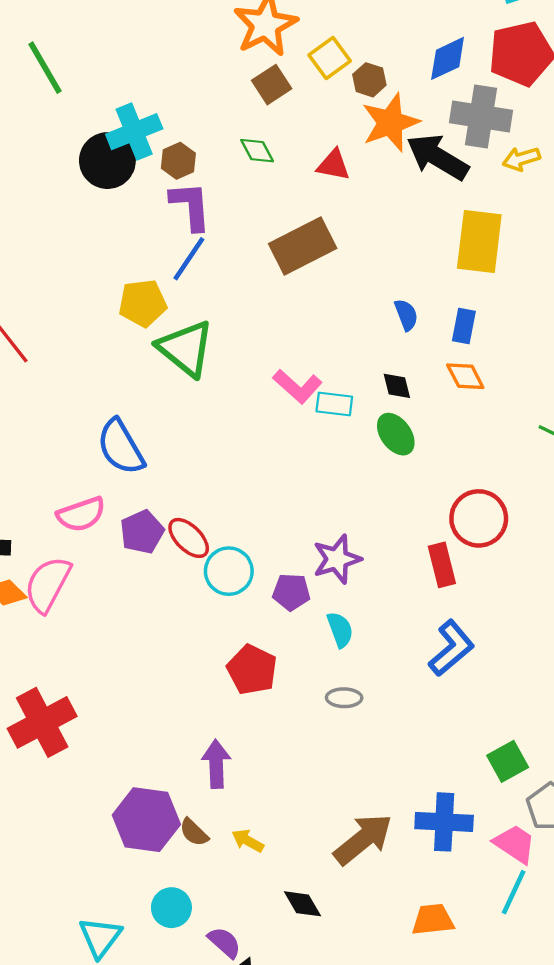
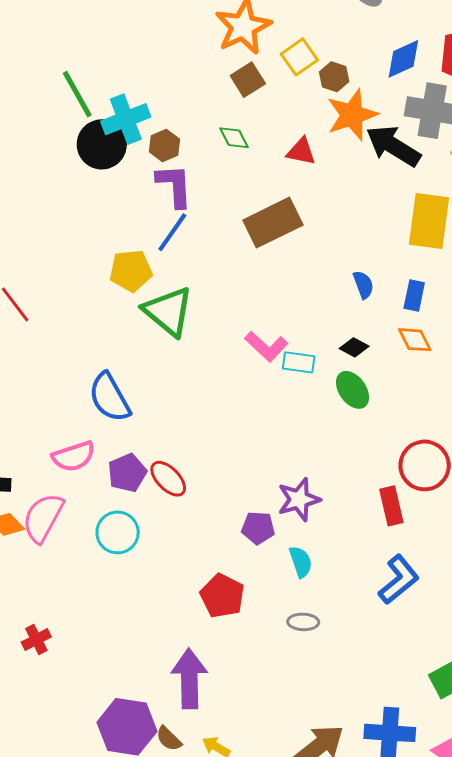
green line: (45, 68) -> (77, 94), moved
black diamond: (397, 386) -> (354, 347), turned -48
cyan circle: (229, 571) -> (118, 532), moved
red cross: (42, 722) -> (36, 639), size x0.5
purple arrow: (216, 764) -> (189, 679), size x1.4

